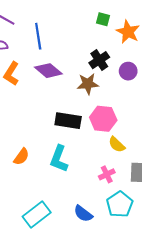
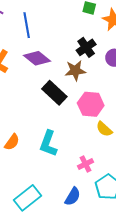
black rectangle: (68, 121) -> (54, 93), moved, turned 35
pink cross: (107, 174) -> (85, 164), moved
blue semicircle: (83, 214) -> (73, 196), turned -96

